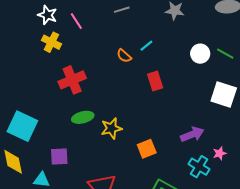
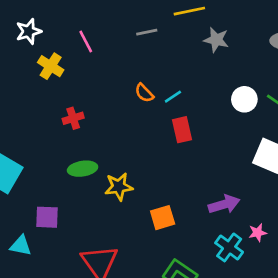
white star: (47, 15) -> (29, 31), moved, turned 30
cyan line: (146, 46) -> (173, 97), moved
red cross: (72, 80) -> (73, 118), size x0.6

